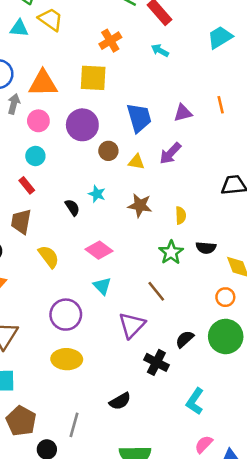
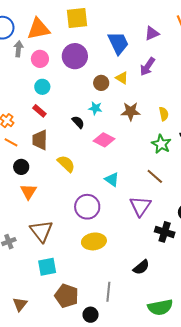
brown circle: (108, 151) -> (101, 83), moved
yellow triangle: (136, 162) -> (122, 78), turned 32
pink diamond: (99, 250) -> (104, 140), moved

